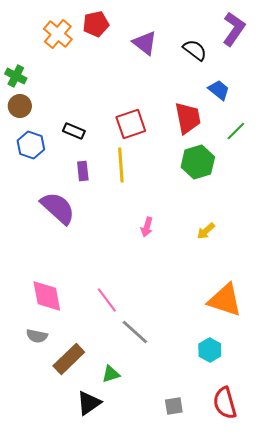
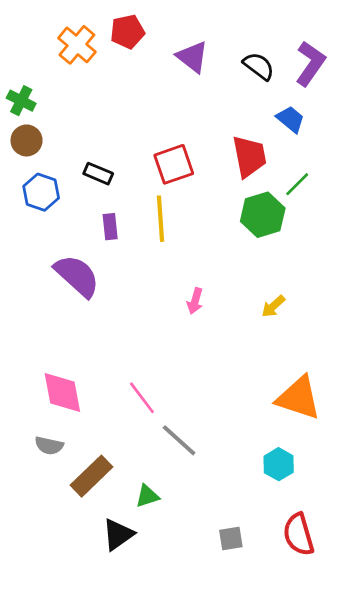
purple L-shape: (234, 29) -> (310, 63), moved
green line: (236, 131) -> (297, 184), moved

